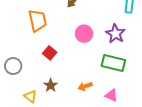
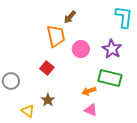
orange trapezoid: (37, 20) -> (56, 36), moved
orange arrow: (85, 86) -> (89, 91), moved
pink triangle: (111, 95) -> (91, 110), moved

